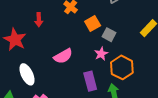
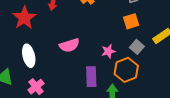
orange square: (93, 24) -> (131, 21), moved
gray square: (109, 35) -> (137, 47), moved

